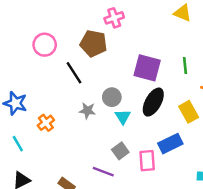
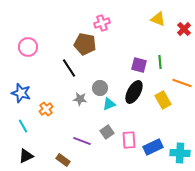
pink circle: (45, 45) -> (28, 47), moved
purple square: (147, 68) -> (139, 65), moved, size x0.7
cyan triangle: (123, 117) -> (109, 104), turned 40
blue rectangle: (170, 144) -> (153, 147), moved
purple line: (103, 172) -> (82, 141), moved

